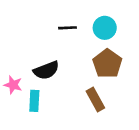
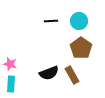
black semicircle: (46, 70) -> (49, 73), moved
cyan rectangle: (34, 101) -> (11, 84), moved

